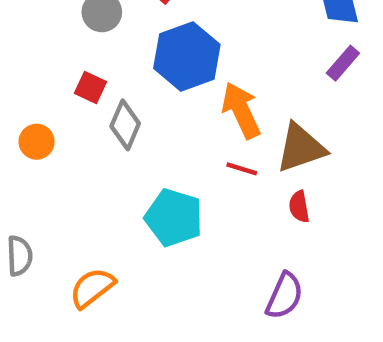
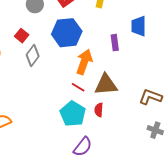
purple rectangle: (343, 63) -> (115, 43), moved, turned -63
orange arrow: (241, 110) -> (84, 62), turned 30
cyan pentagon: (174, 218) -> (73, 114), moved

